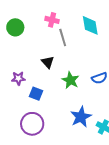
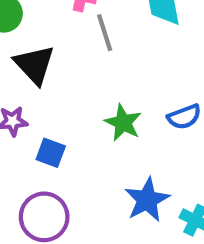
black triangle: (48, 62) -> (35, 65), moved, size x1.5

